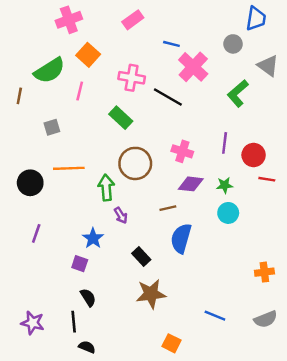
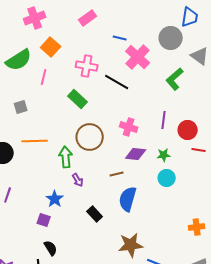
gray circle: (233, 44) -> (171, 38), size x1.5
brown star: (151, 294) -> (131, 245), moved

